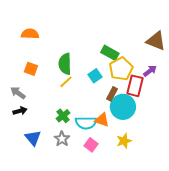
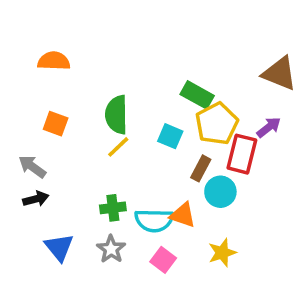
cyan square: (95, 76) -> (170, 136), turned -32
cyan circle: (123, 107) -> (220, 192), size x0.7
green cross: (63, 116) -> (113, 208), turned 32

